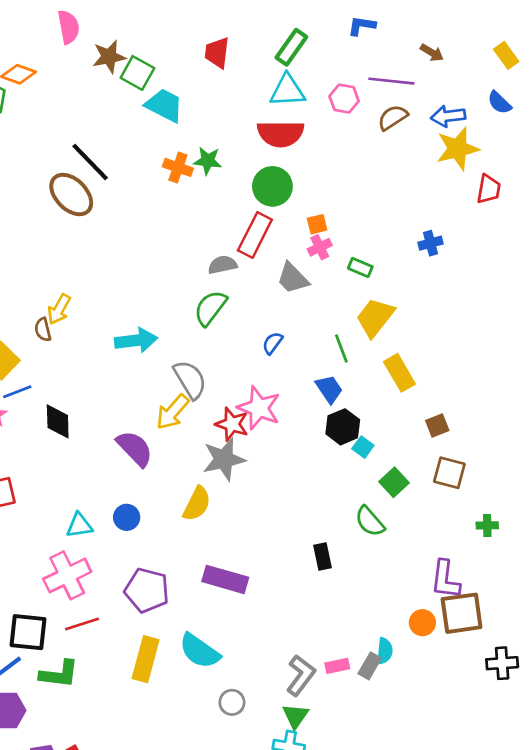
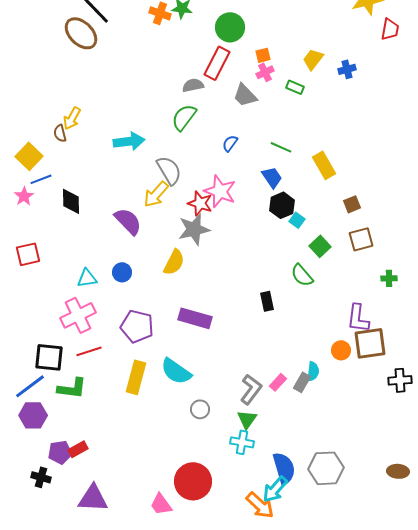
yellow trapezoid: (375, 317) -> (313, 59), moved, size x0.7
green line: (341, 348) -> (281, 147), turned -45
brown square: (449, 473) -> (361, 239), turned -30
pink rectangle: (337, 666) -> (278, 382), turned -36

